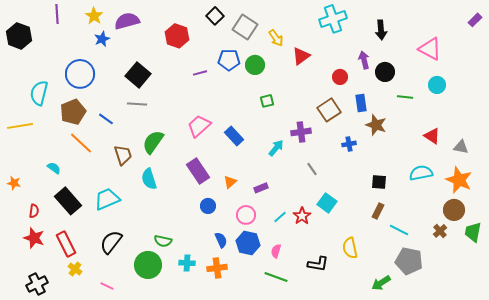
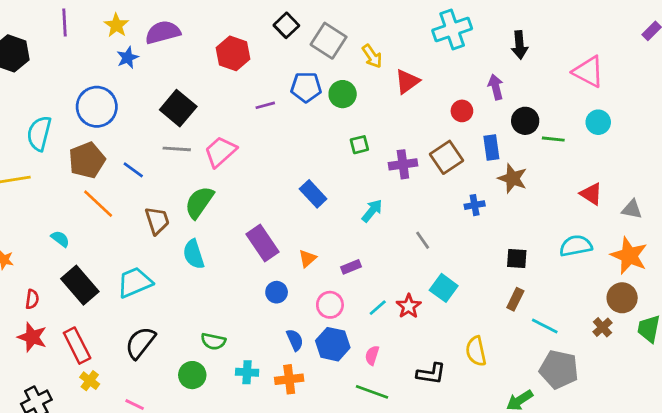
black circle: (385, 72) -> (525, 121), moved
pink trapezoid: (199, 126) -> (220, 152), moved
purple cross: (301, 132) -> (403, 164), moved
green circle: (148, 265) -> (192, 375), size x0.7

